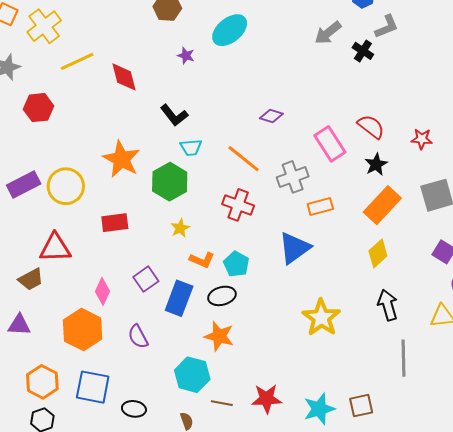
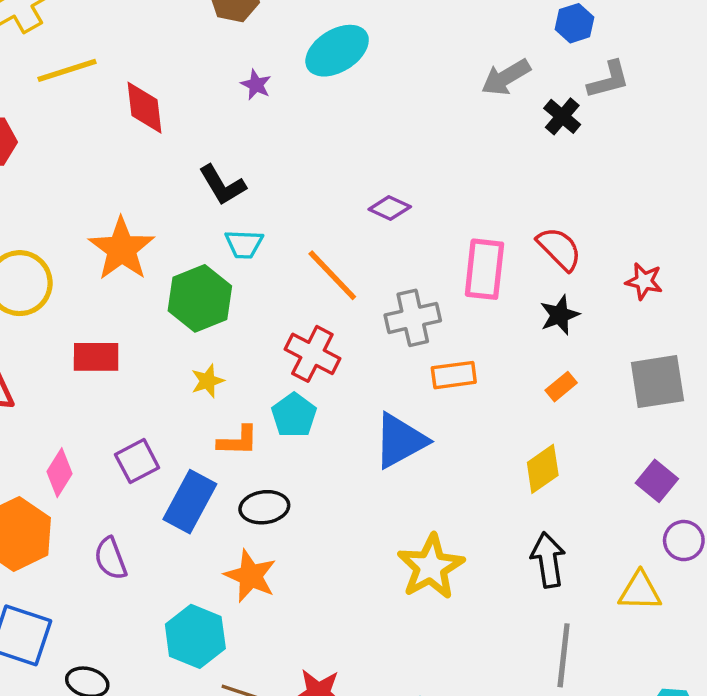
pink rectangle: (330, 144) -> (484, 269), turned 32
orange rectangle: (382, 205) -> (561, 387), size x0.5
orange L-shape: (202, 260) -> (238, 441), turned -30
cyan pentagon: (236, 264) -> (294, 415), moved

